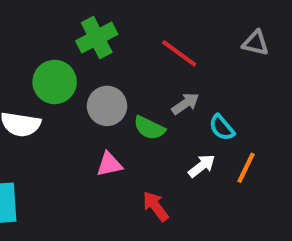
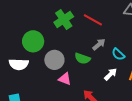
green cross: (97, 38) -> (64, 19), moved
gray circle: (107, 106) -> (54, 60), moved
pink triangle: (109, 164) -> (65, 79), turned 40

